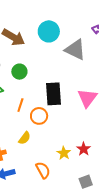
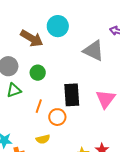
cyan circle: (49, 31) -> (58, 26), moved
yellow semicircle: (25, 138) -> (43, 139), turned 40

